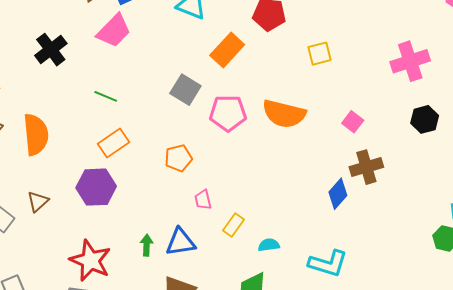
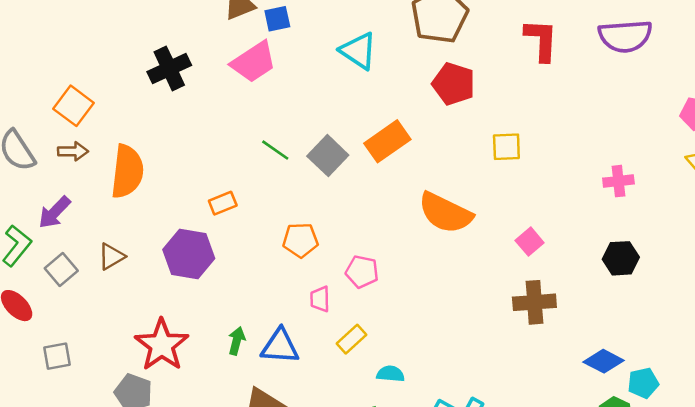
orange rectangle: (227, 50) -> (387, 141), moved
pink cross: (410, 61) -> (618, 181), size x0.6
green line: (106, 96) -> (275, 150), moved
pink pentagon: (228, 113) -> (362, 272), moved, size x0.7
orange rectangle: (113, 143) -> (223, 203), size x0.7
blue diamond: (338, 194) -> (604, 361), moved, turned 64

